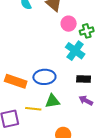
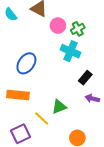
blue ellipse: (44, 77) -> (26, 63), moved, turned -40
black rectangle: (84, 79) -> (85, 78), turned -40
yellow line: (33, 109) -> (42, 118), turned 49

